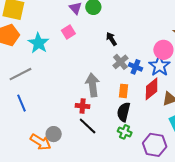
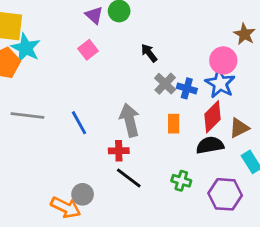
cyan star: (38, 43) -> (26, 48), moved
gray line: (20, 74) -> (27, 116), turned 40
blue line: (22, 103) -> (79, 123), moved
black semicircle: (124, 112) -> (210, 145), moved, turned 72

